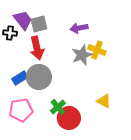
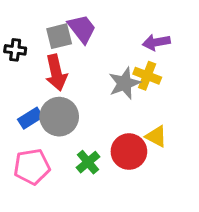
purple trapezoid: (23, 20) -> (82, 29), moved
purple arrow: (79, 28) -> (156, 42), moved
yellow triangle: (104, 101) -> (156, 136), moved
red circle: (69, 118) -> (129, 152), moved

